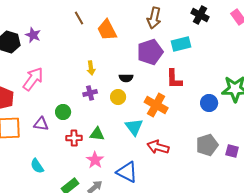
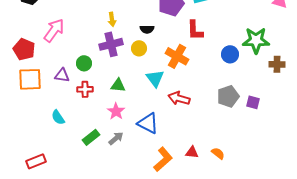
purple cross: (90, 93) -> (111, 44), size x1.6
red cross: (74, 138) -> (85, 89), moved

